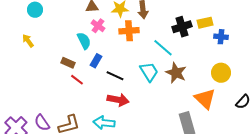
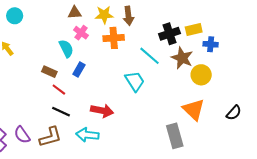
brown star: (176, 73) -> (182, 58), moved
yellow circle: (221, 73) -> (201, 75), moved
black line: (115, 76) -> (61, 112), moved

